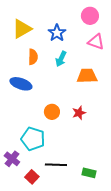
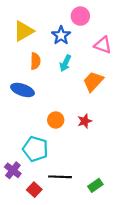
pink circle: (90, 16) -> (80, 16), moved
orange trapezoid: (87, 76) -> (93, 81), turned -45
green rectangle: (89, 173) -> (95, 185), turned -48

